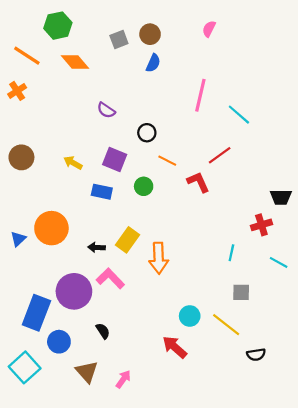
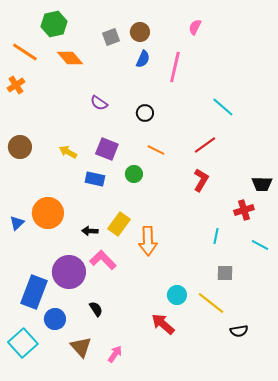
pink line: (200, 95) -> (175, 67), moved
black circle: (147, 133) -> (145, 113), moved
red L-shape: (198, 182) -> (201, 180), moved, turned 55

